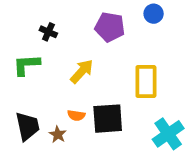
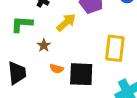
yellow arrow: (82, 71) -> (66, 22), moved
brown star: (58, 135) -> (44, 45), moved

